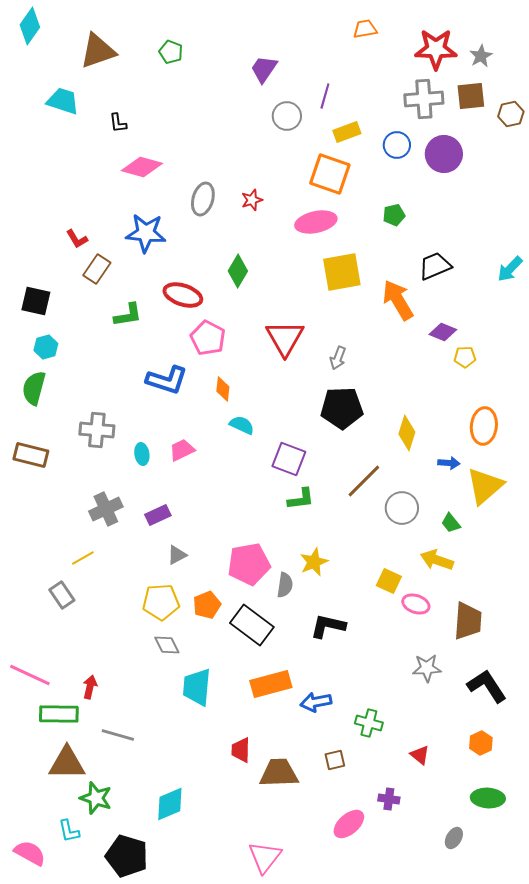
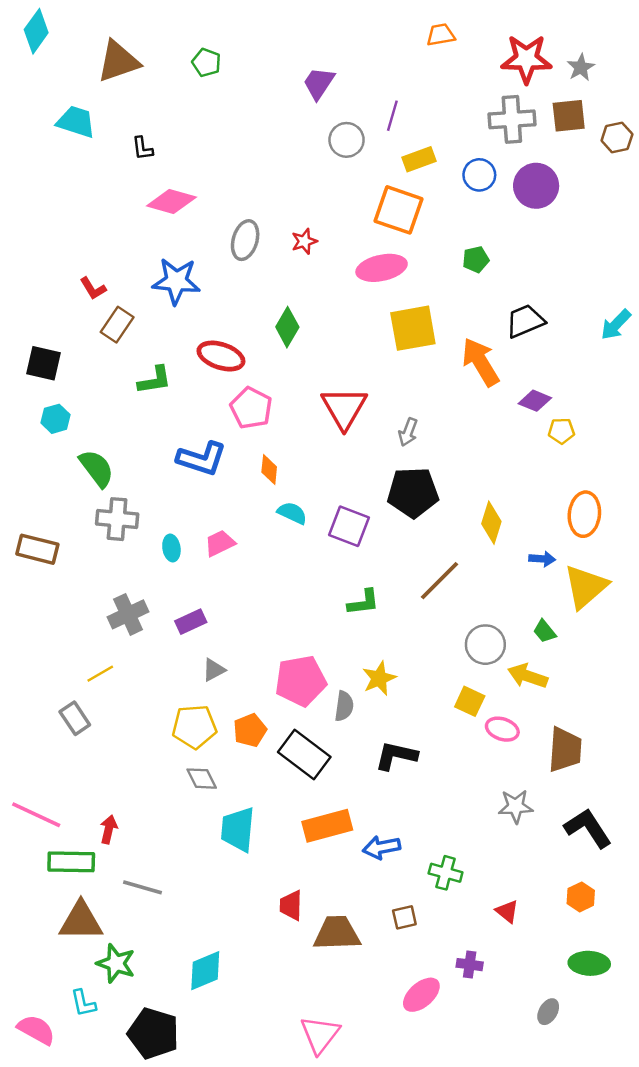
green semicircle: (34, 388) -> (97, 468), moved, turned 128
purple square: (289, 459) -> (349, 526), moved
gray circle: (402, 508) -> (485, 645), moved

